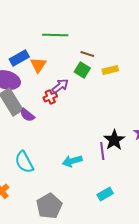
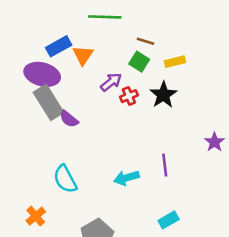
red cross: (50, 97) -> (129, 96), moved
black star: (114, 140) -> (163, 95), moved

